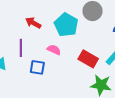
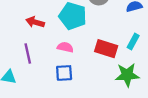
blue square: (37, 67) -> (64, 73), moved

